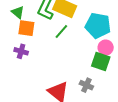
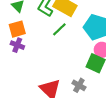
orange square: (26, 28) -> (17, 29), moved, turned -30

